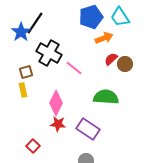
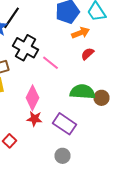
brown circle: (125, 64) -> (102, 98), moved

